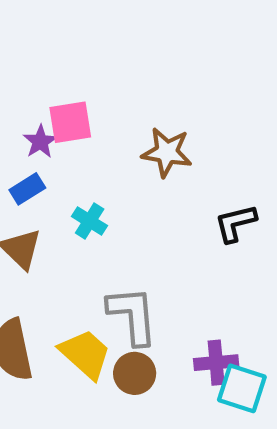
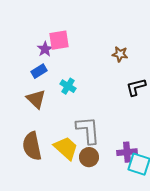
brown star: (167, 152) -> (120, 54), moved, size x0.7

